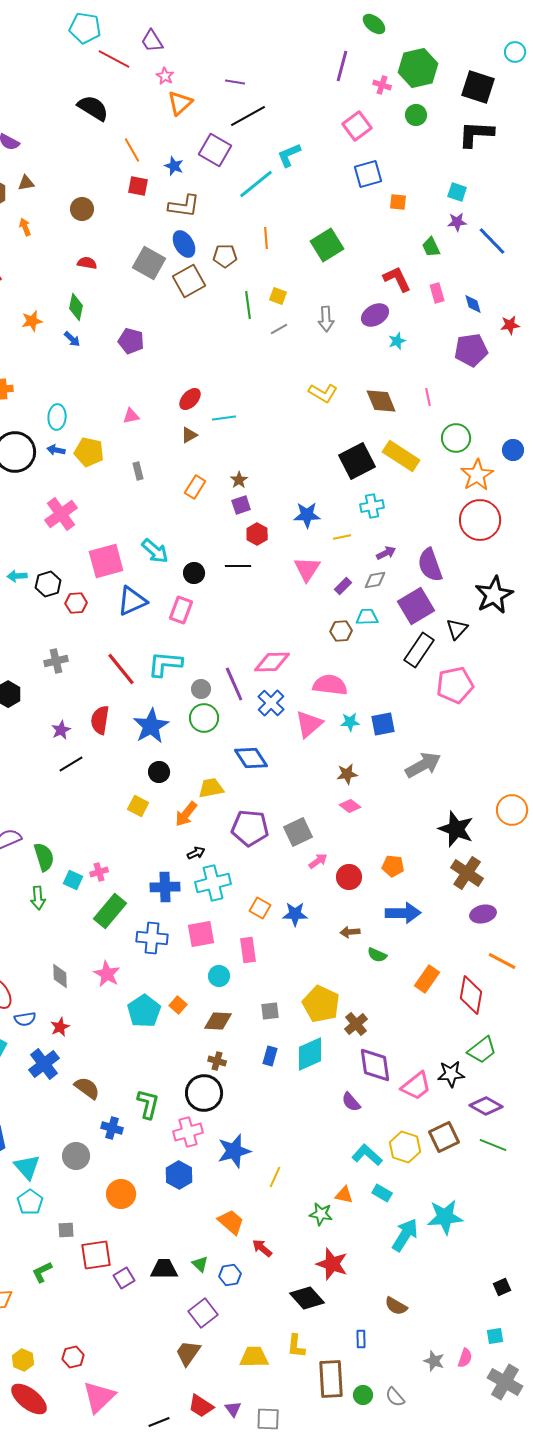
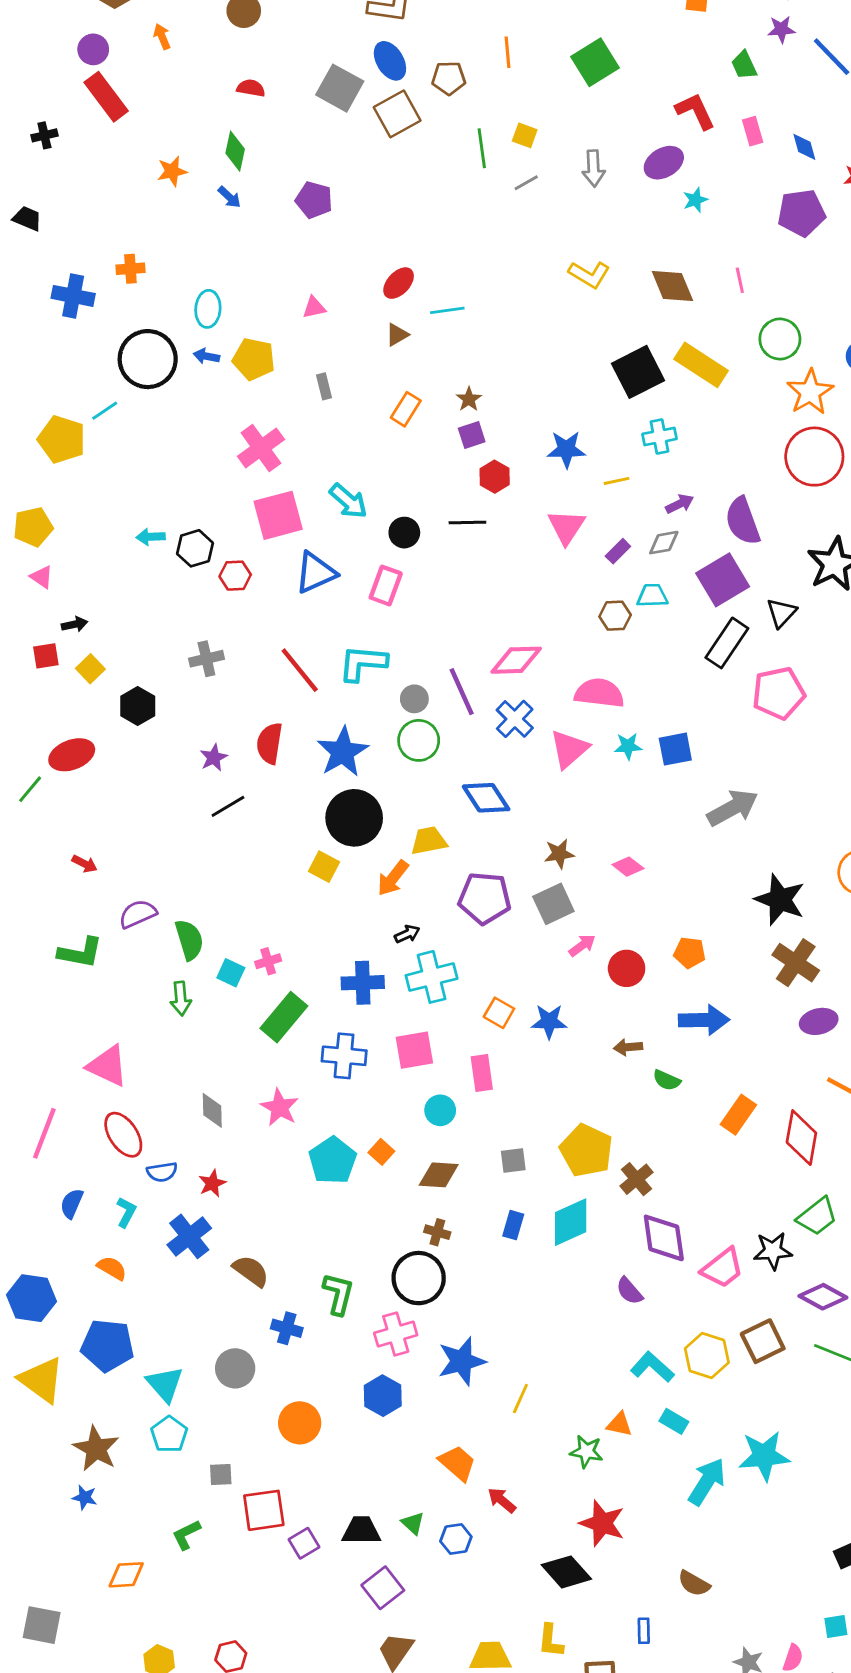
pink cross: (61, 514) -> (261, 448), moved
black circle: (159, 772) -> (354, 818), size x1.8
brown star: (347, 774) -> (559, 854), moved
purple square: (203, 1313) -> (383, 1588), moved

